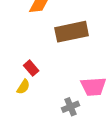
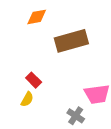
gray cross: (71, 107) -> (76, 116), turned -30

